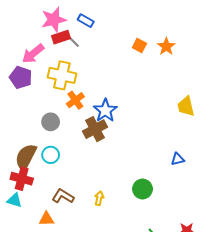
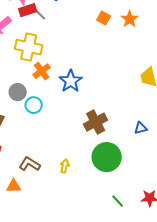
brown cross: (95, 129) -> (96, 122), moved
cyan circle: (51, 155) -> (34, 105), moved
green circle: (143, 189) -> (107, 157), size x1.5

